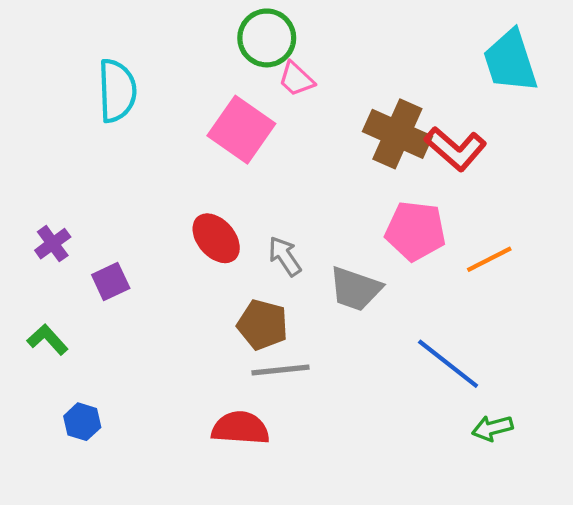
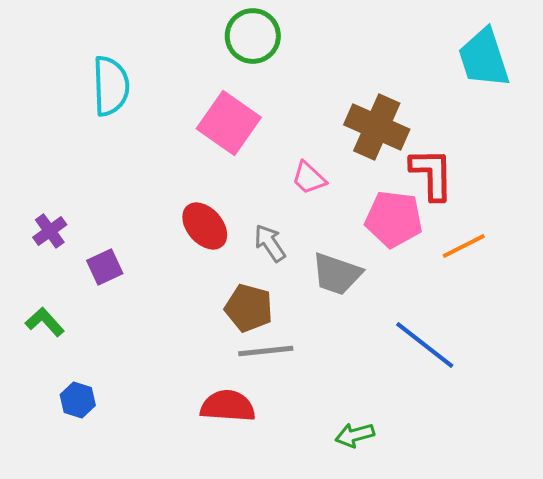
pink trapezoid: (296, 79) -> (309, 178), moved
red L-shape: (455, 149) -> (432, 174), moved, turned -132
green arrow: (492, 428) -> (355, 435), moved

